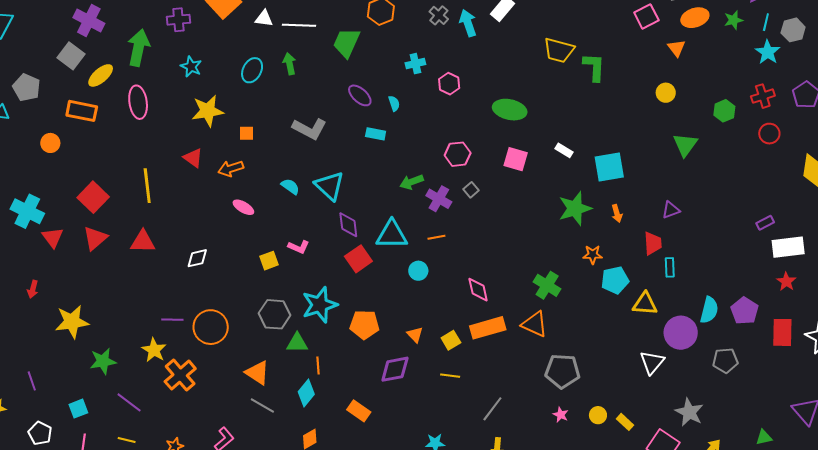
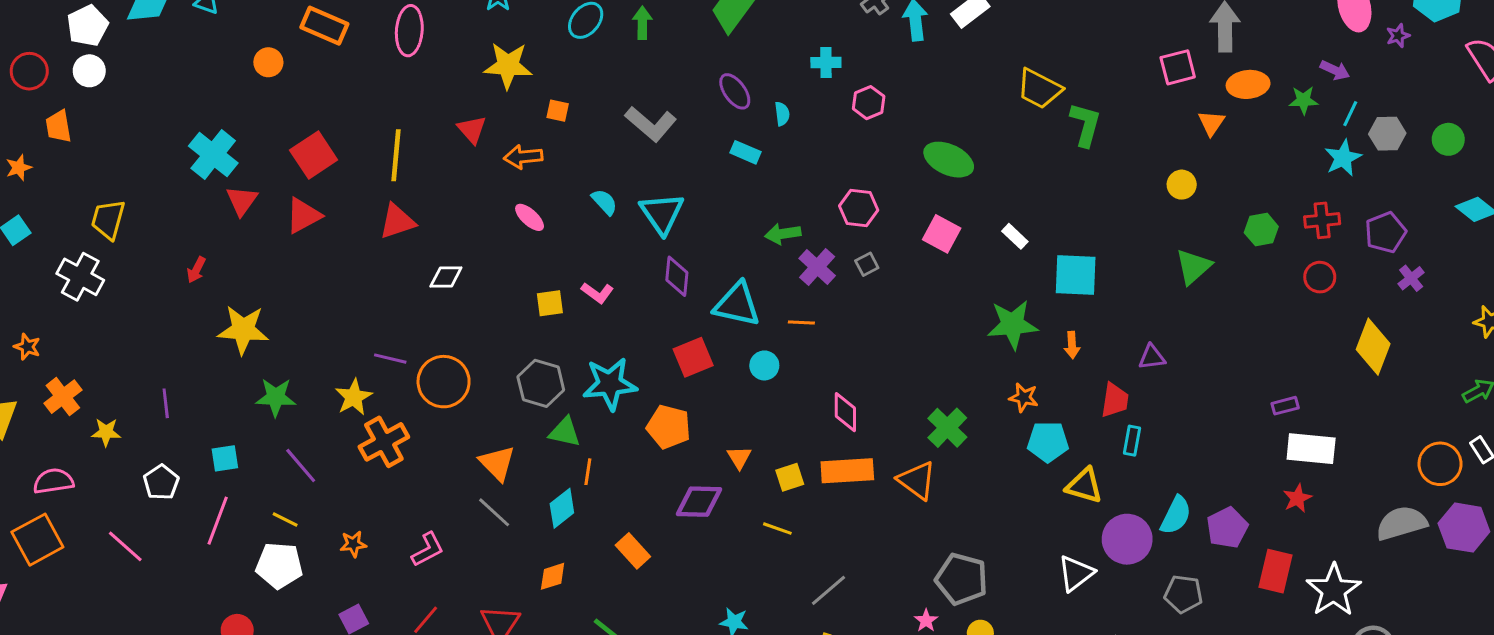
red triangle: (143, 242) -> (397, 221), moved, turned -32
red square: (358, 259) -> (693, 357), moved
gray pentagon: (562, 371) -> (961, 579), moved

